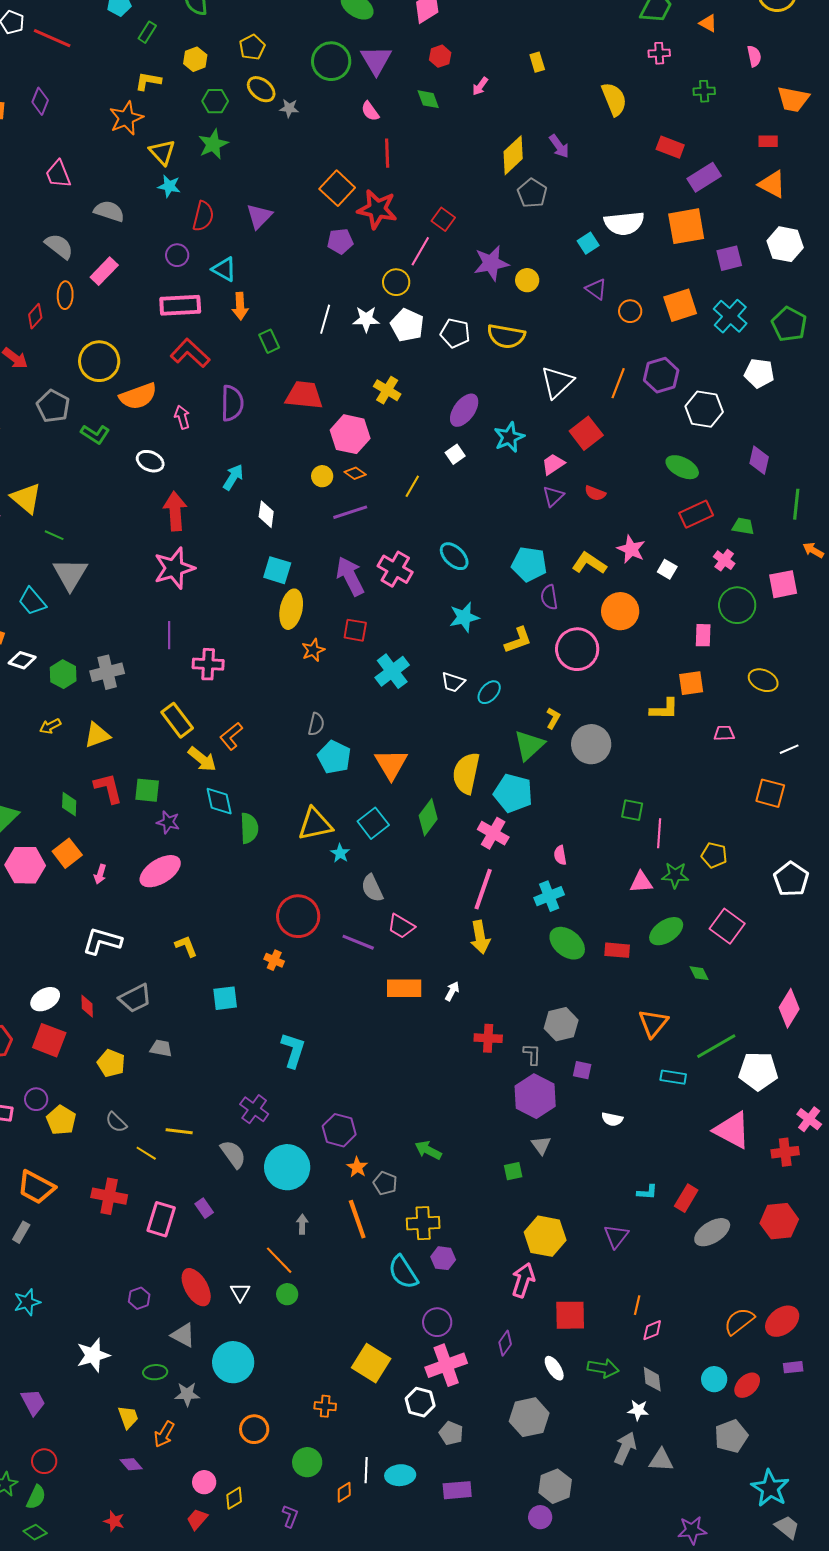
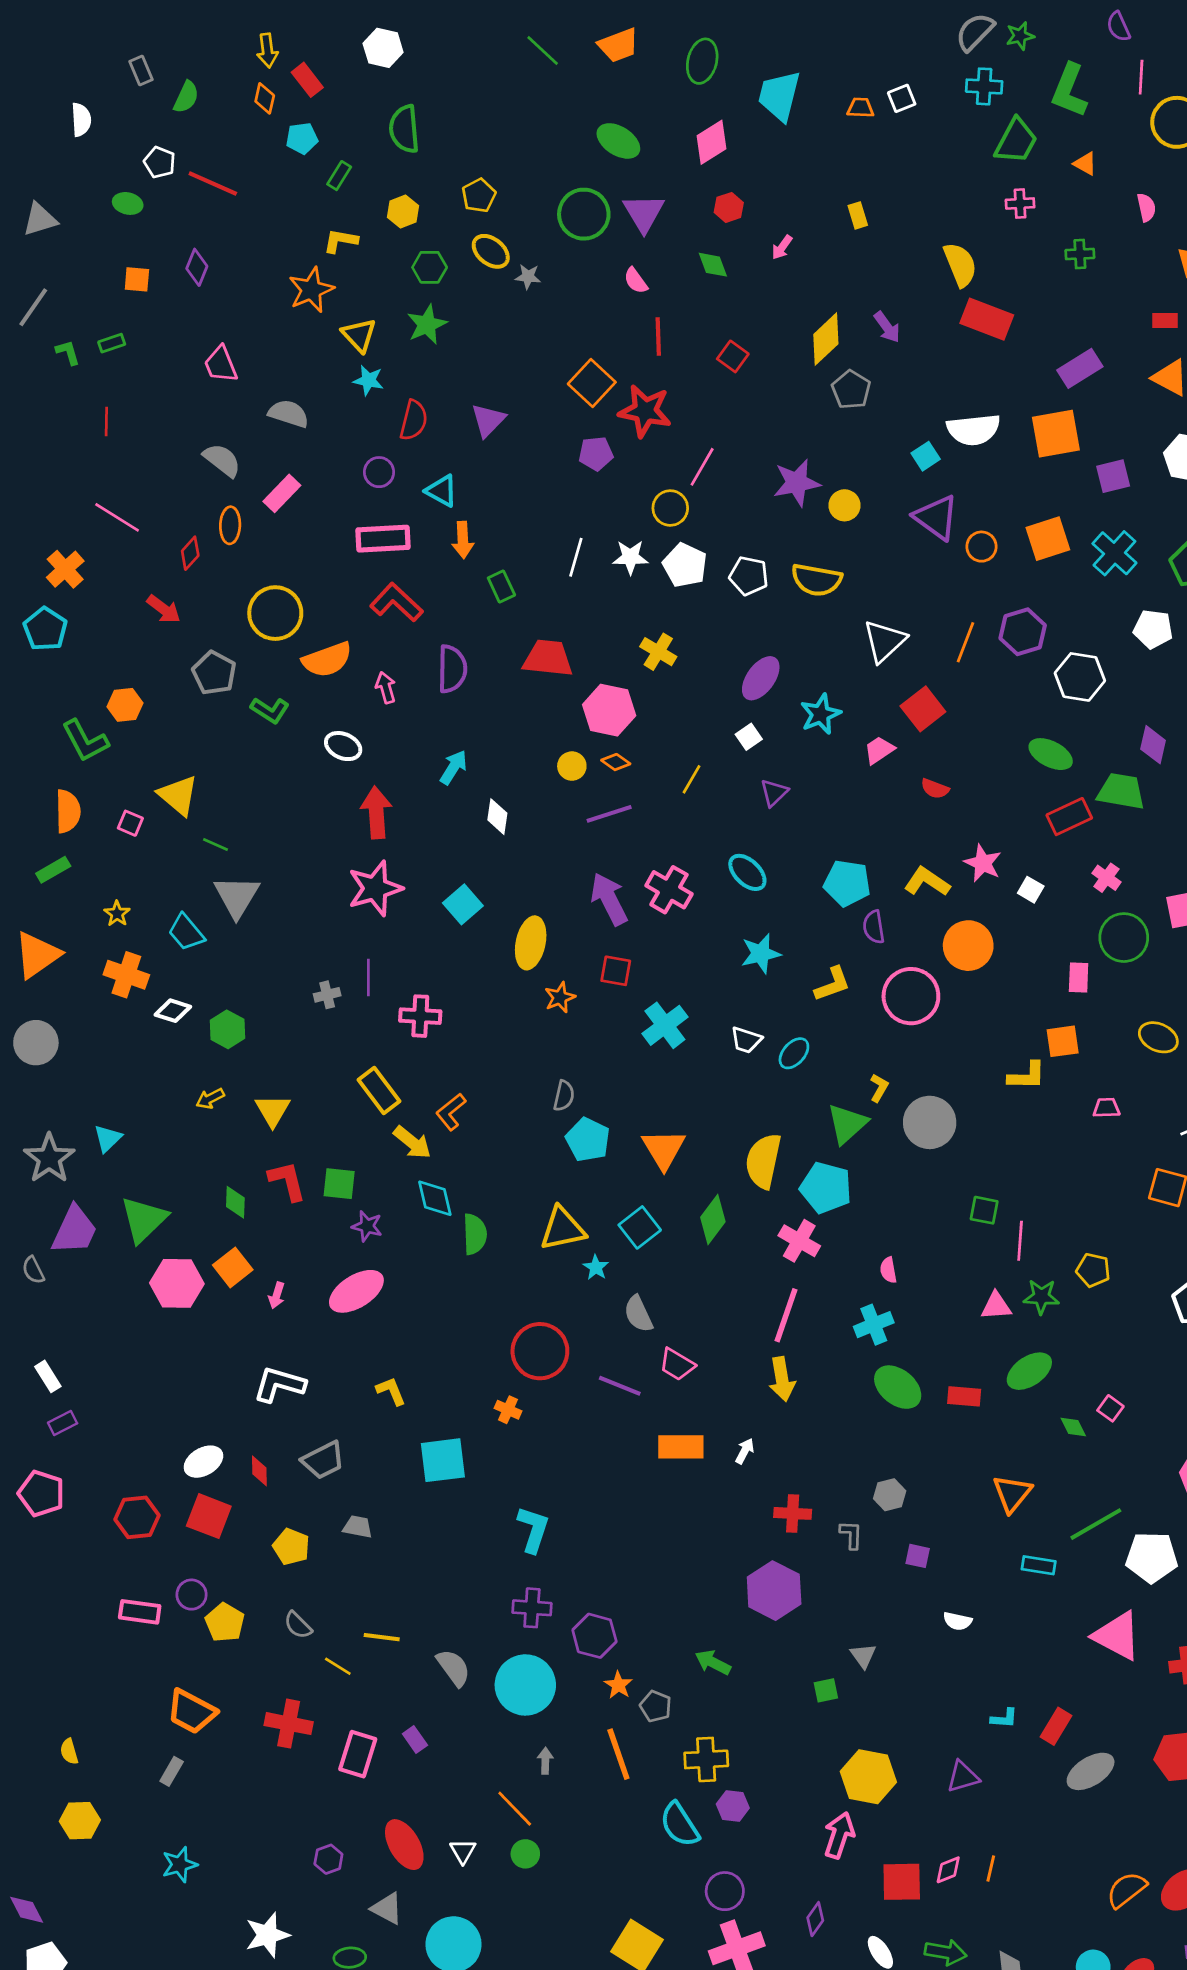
red rectangle: (670, 147) -> (987, 319), moved, size x1.4
red square: (443, 219) -> (733, 356), moved
purple triangle: (596, 289) -> (936, 517), size x1.6
purple triangle: (553, 496) -> (774, 793), moved
green trapezoid: (743, 526) -> (1121, 791), moved, size x1.6
cyan square: (277, 570) -> (463, 904), moved, turned 32
gray cross: (107, 672) -> (327, 995), moved, size x0.6
yellow triangle: (97, 735) -> (273, 1110), turned -40
pink square: (727, 926) -> (1110, 1408), moved, size x0.6
cyan square: (225, 998) -> (443, 1460), size x1.4
gray hexagon: (561, 1024) -> (890, 1495), size x0.7
purple hexagon: (535, 1096) -> (774, 1591), moved
purple cross: (254, 1109) -> (532, 1608), moved, turned -32
purple triangle: (616, 1236) -> (963, 1777), turned 36
pink diamond: (652, 1330) -> (948, 1870), moved

